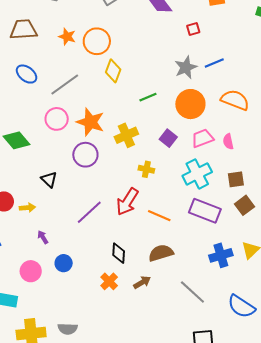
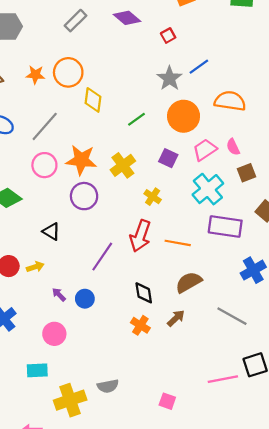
yellow cross: (146, 169) -> (153, 197), turned 35
brown square: (236, 179) -> (247, 173), moved
blue circle: (64, 263) -> (85, 299), moved

